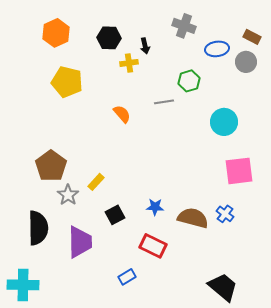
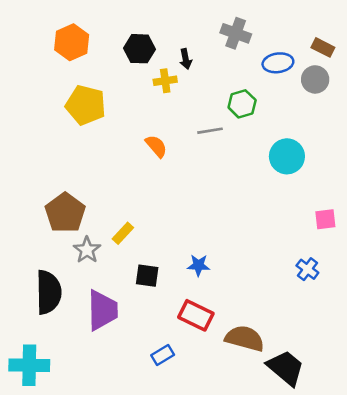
pink square: (239, 171) -> (325, 219), moved, size x0.6
blue cross: (225, 214) -> (307, 269), moved
black square: (115, 215) -> (147, 276), turned 36
brown semicircle: (193, 218) -> (245, 338), moved

